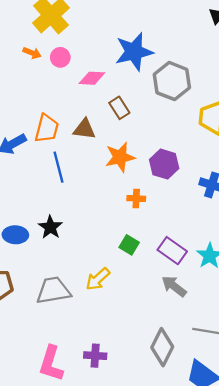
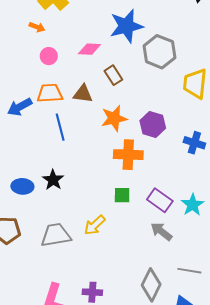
pink circle: (60, 57) -> (49, 56), moved
orange trapezoid: (47, 128) -> (50, 93), turned -108
orange cross: (136, 198) -> (128, 155), size x1.8
green square: (129, 245) -> (122, 195), turned -30

